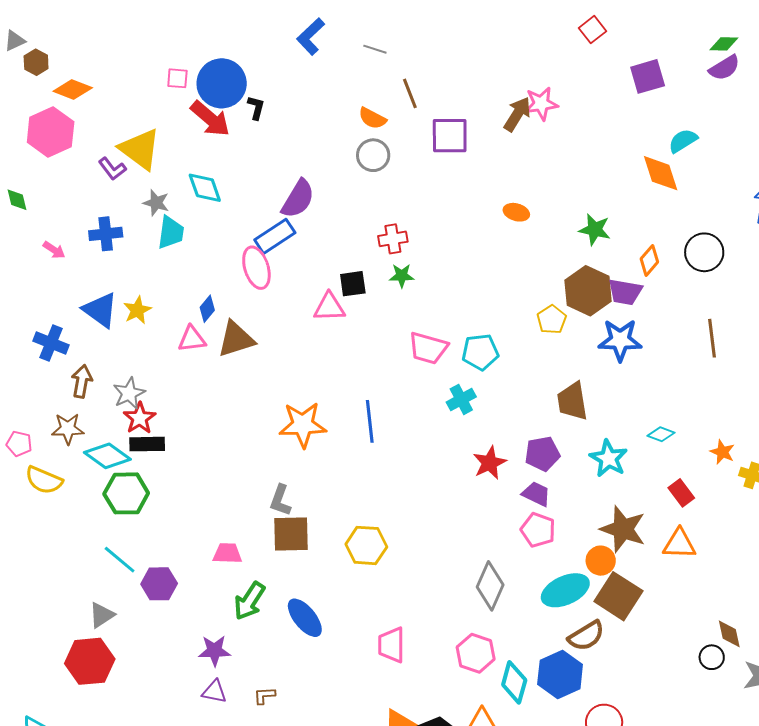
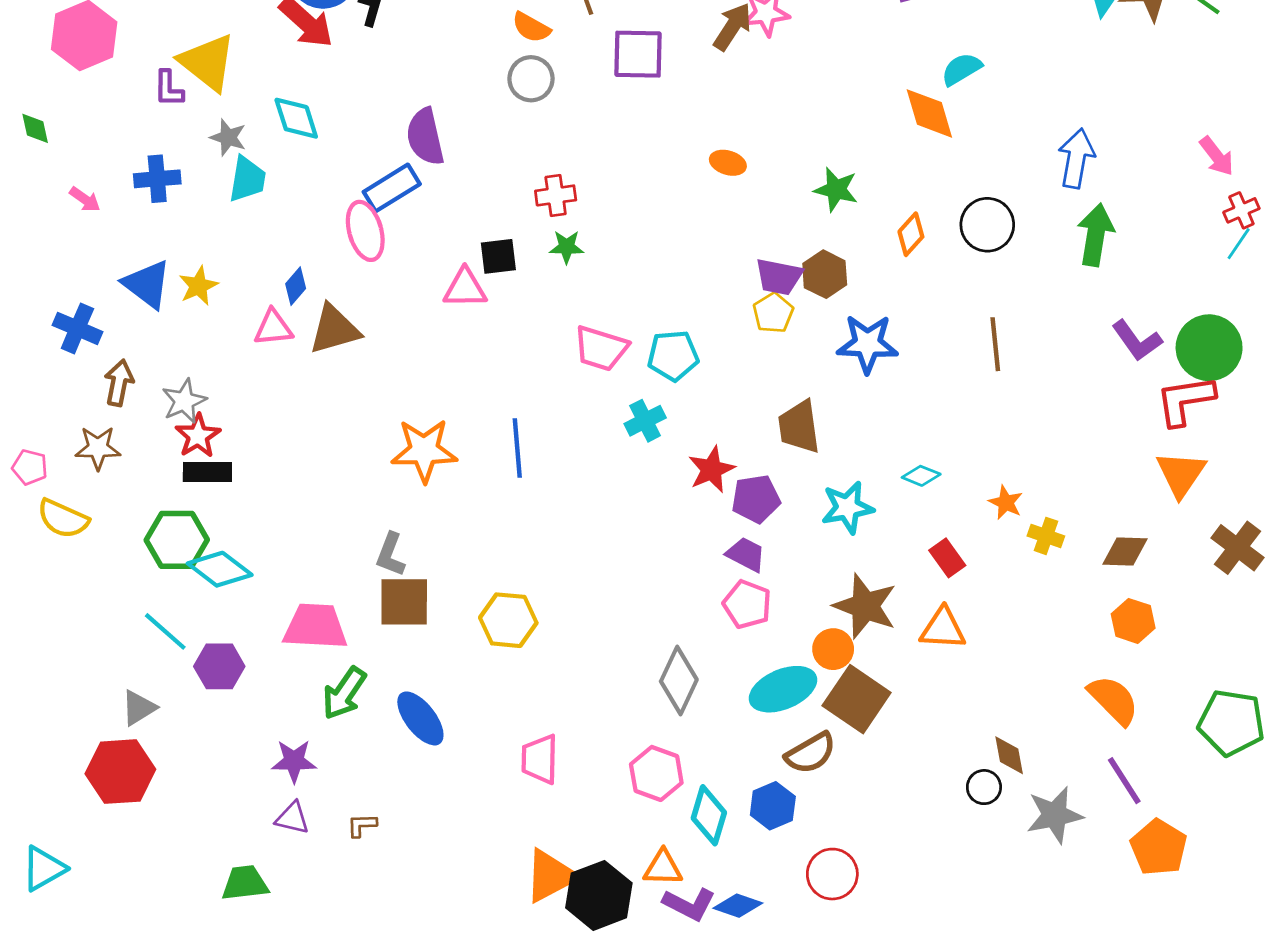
purple L-shape: (112, 169) -> (169, 89), turned 36
purple semicircle: (298, 199) -> (425, 137), turned 135
brown hexagon: (588, 291) -> (825, 274), size x0.7
purple trapezoid: (625, 292) -> (779, 277), moved
cyan diamond: (107, 456) -> (220, 569), moved
cyan star: (609, 458) -> (847, 508), turned 30
red star: (490, 463) -> (712, 470), moved
pink trapezoid: (227, 553) -> (315, 626), size x1.6
blue hexagon: (560, 674) -> (773, 806), size x0.7

